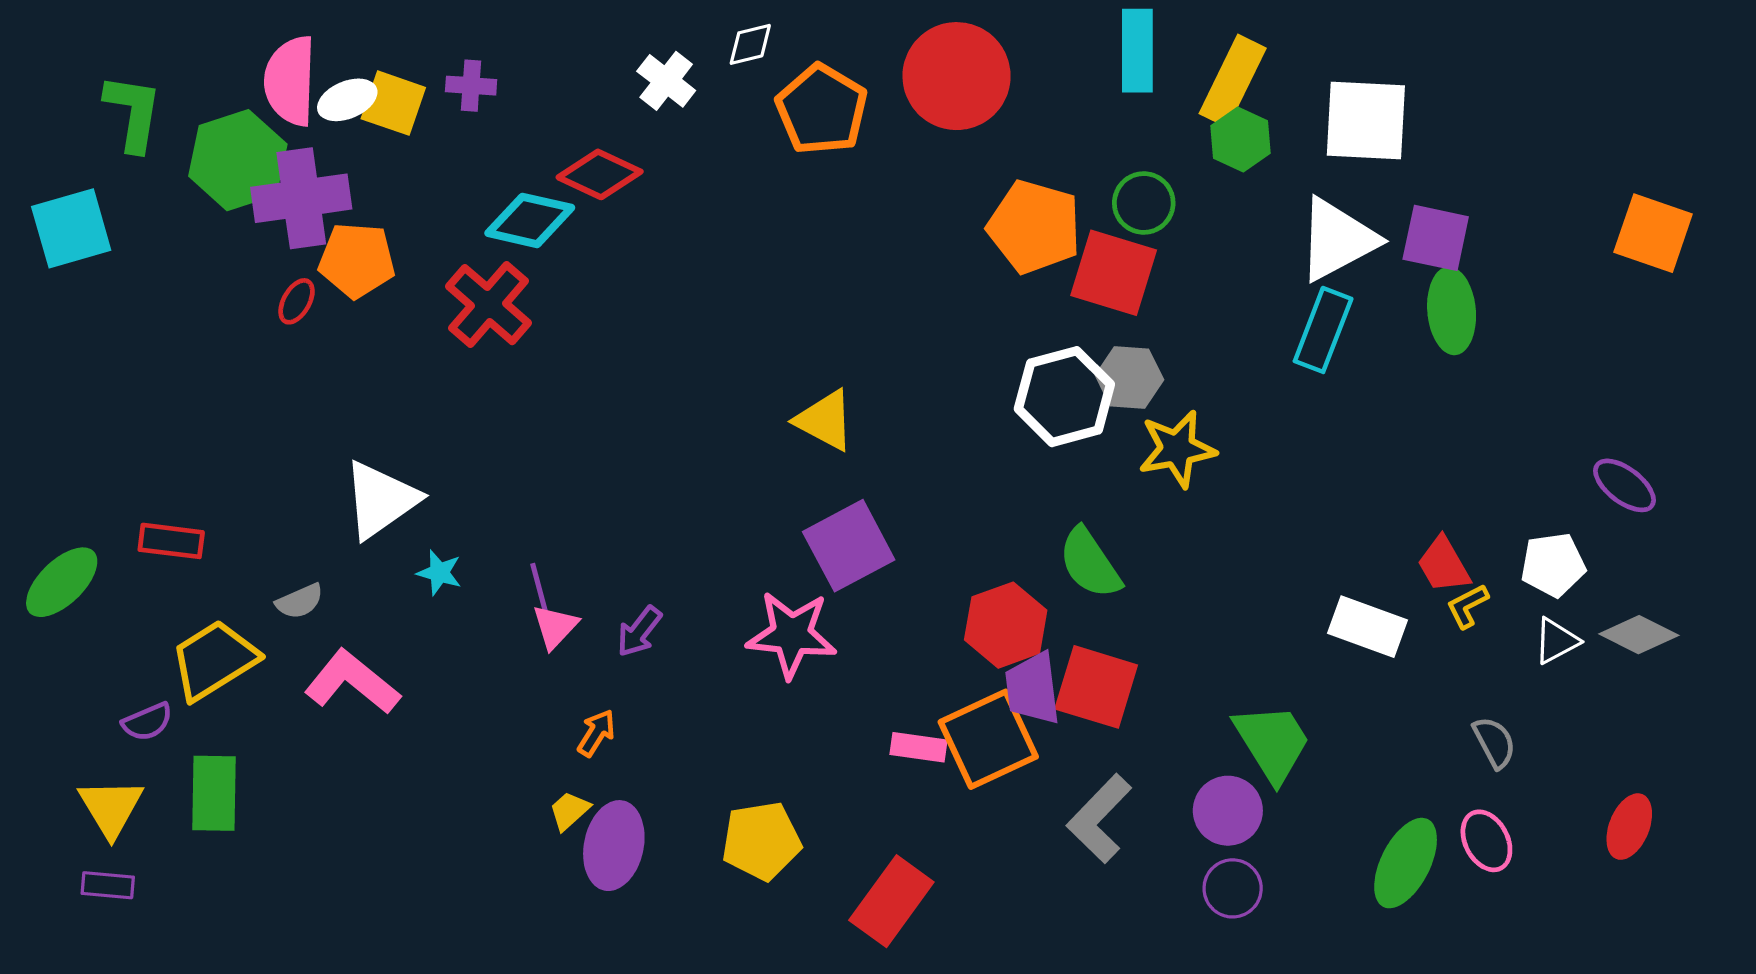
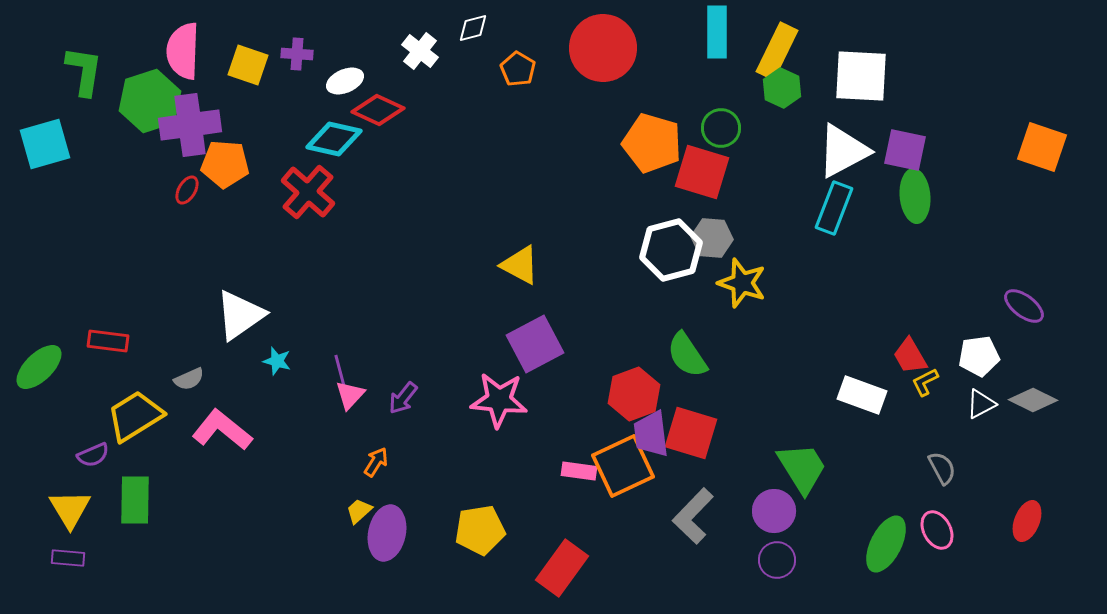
white ellipse: (347, 100) -> (345, 81), moved
orange pentagon: (822, 109) -> (518, 69), size x0.6
yellow star: (1177, 449) -> (742, 283), turned 30

